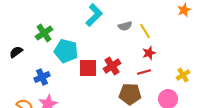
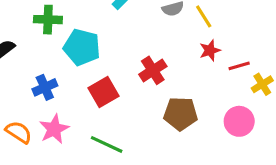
green cross: (44, 33) -> (48, 20), turned 36
red square: (88, 68) -> (103, 92), moved, turned -30
red line: (144, 72) -> (239, 66), moved

